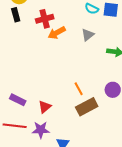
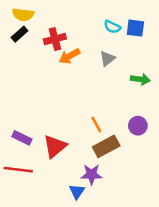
black rectangle: (16, 15) -> (20, 34), turned 64
red triangle: (45, 107) -> (55, 146), size x1.5
purple star: (41, 130) -> (92, 174), moved

